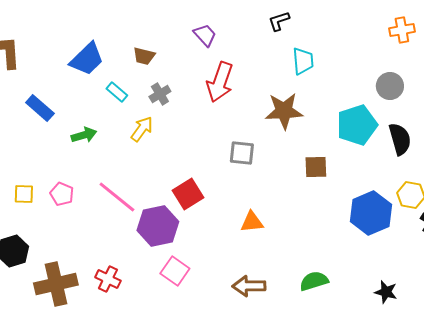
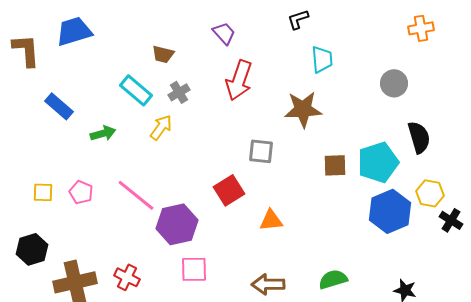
blue trapezoid: (87, 59) -> (74, 31), moved, turned -153
gray circle: (390, 86) -> (394, 83), moved
cyan rectangle: (117, 92) -> (136, 90), size x1.5
cyan pentagon: (357, 125) -> (378, 162), moved
red square: (188, 194) -> (229, 190), moved
pink square: (175, 271) -> (194, 269), turned -36

